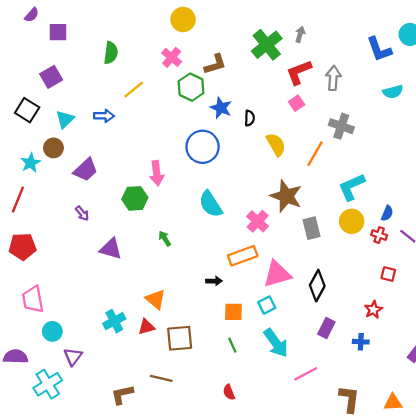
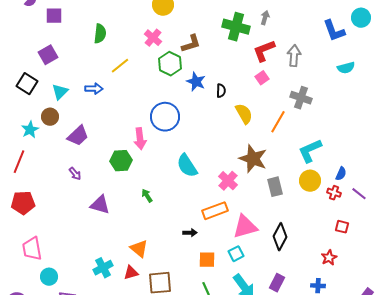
green cross: (267, 45) -> (236, 27), turned -36
blue circle: (203, 147) -> (165, 117), moved
purple rectangle: (326, 328) -> (277, 283), moved

